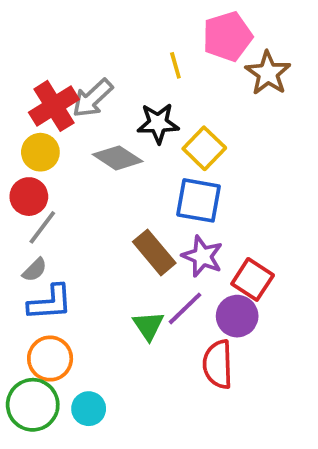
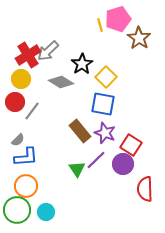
yellow line: (175, 65) -> (100, 25), moved
black star: (158, 123) -> (82, 64), turned -30
gray line: (42, 227) -> (32, 111), moved
red semicircle: (218, 364) -> (145, 189), moved

